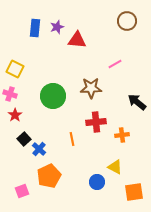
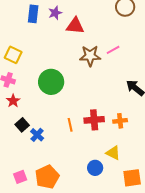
brown star: (91, 88) -> (90, 56), moved
red cross: (96, 122) -> (94, 120), moved
orange pentagon: (49, 176) -> (47, 177), moved

